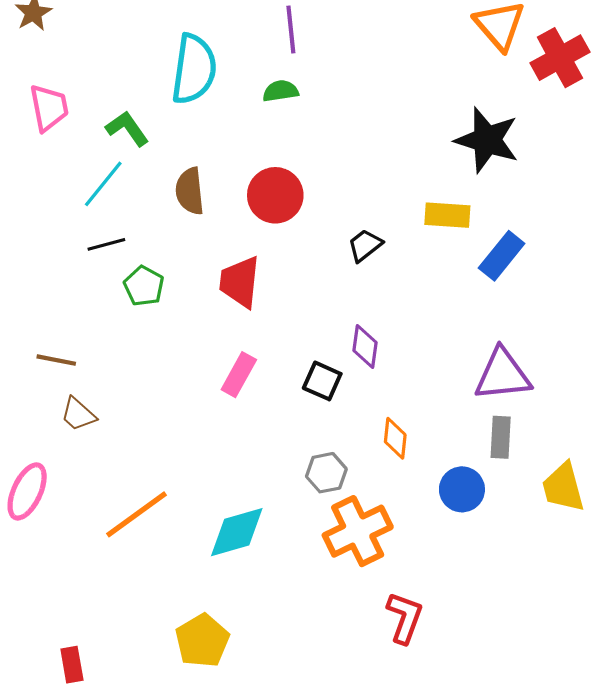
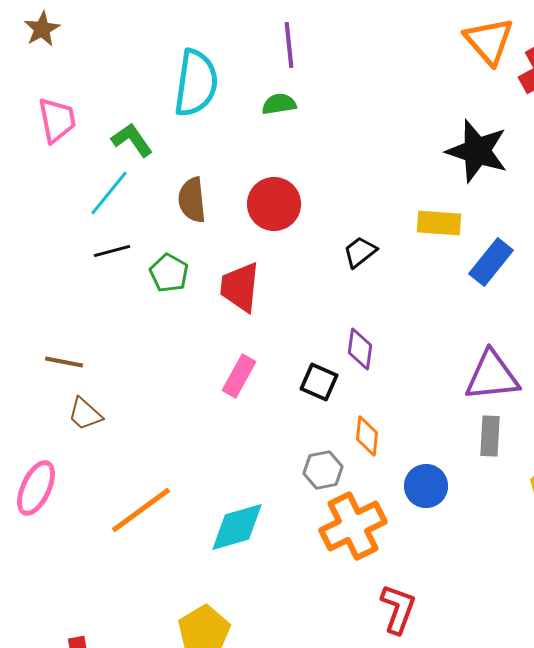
green pentagon: (144, 286) -> (169, 273), moved
orange diamond: (395, 438) -> (367, 436), moved
blue circle: (462, 489) -> (426, 486), moved

